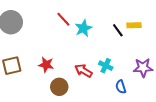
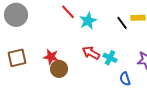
red arrow: (83, 71) -> (91, 53), moved
brown circle: (59, 87) -> (59, 69), moved

